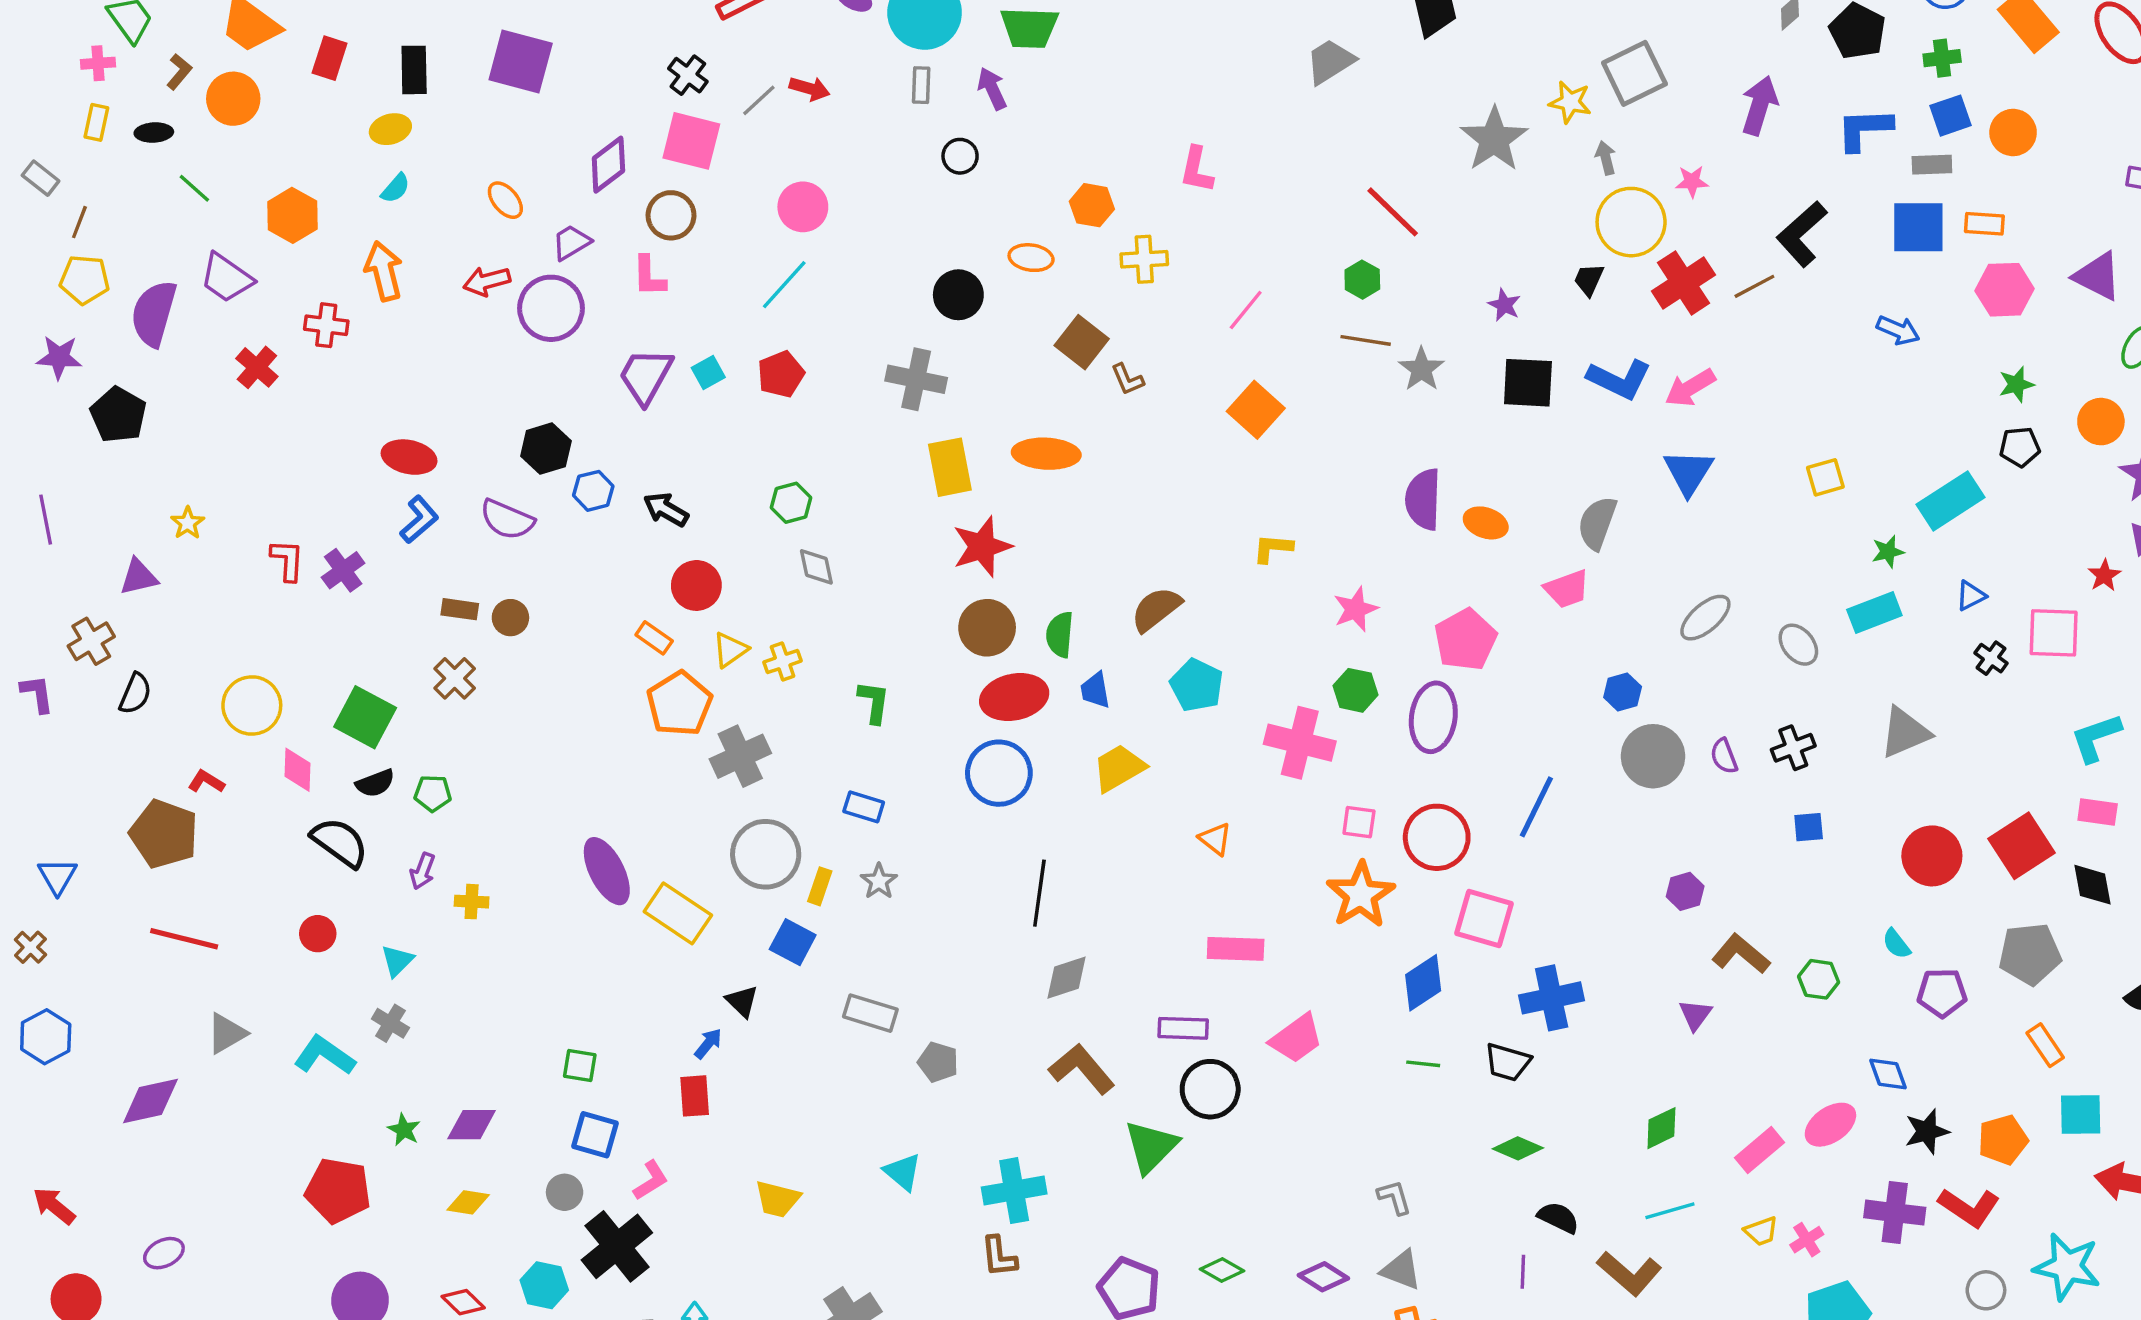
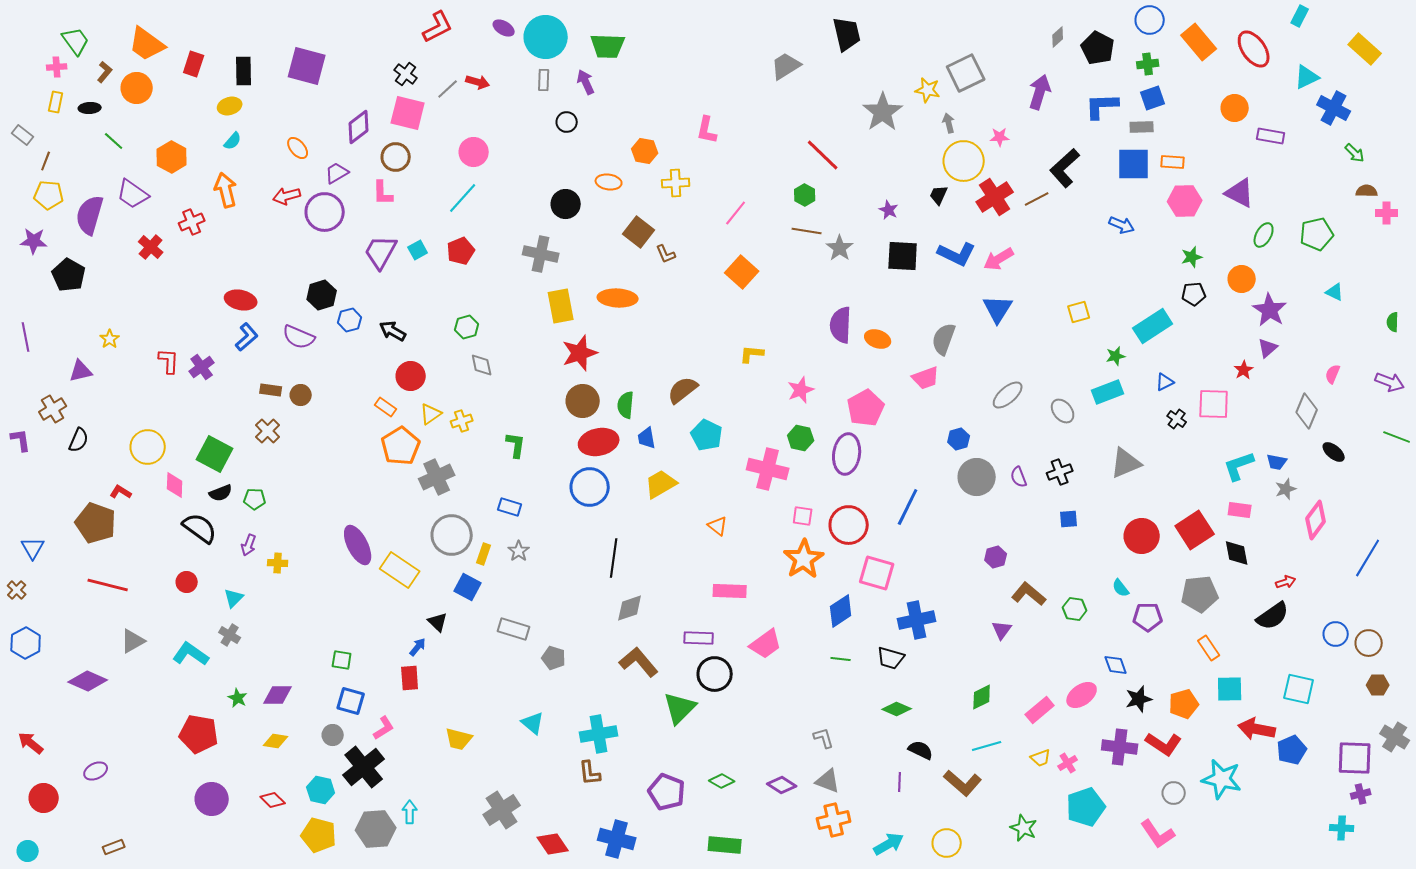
orange circle: (2013, 133) -> (1235, 108), moved
red cross: (326, 325) -> (192, 222), turned -30
purple diamond: (150, 1101) -> (88, 681), turned 36

